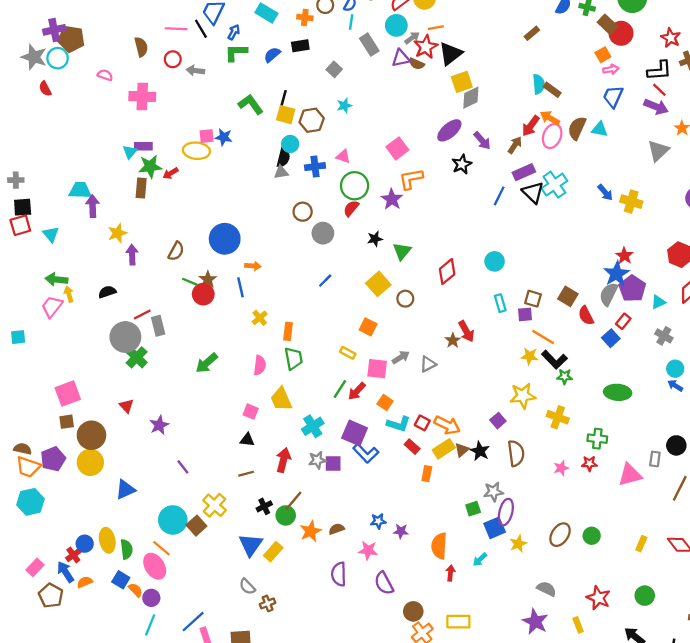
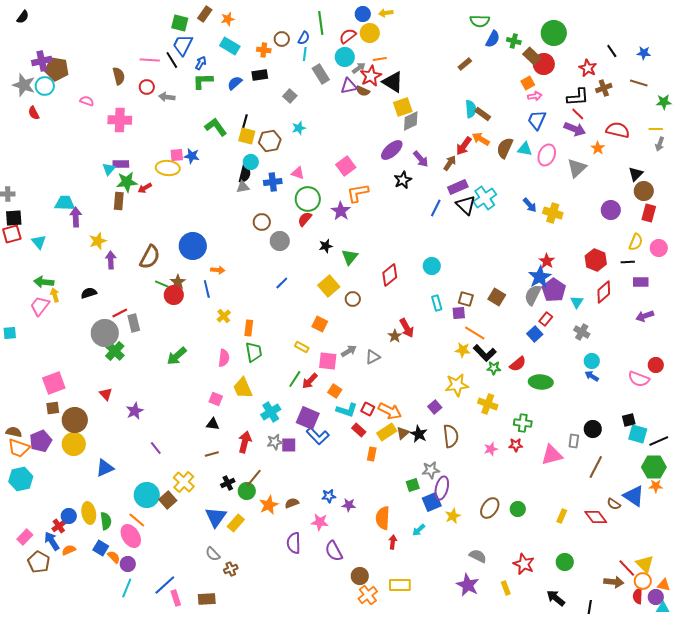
black triangle: (451, 54) -> (393, 82), turned -50
pink ellipse: (552, 136) -> (547, 155), moved
brown semicircle: (176, 251) -> (150, 257), size x1.4
cyan triangle: (658, 302) -> (577, 302), turned -32
red semicircle: (586, 316) -> (518, 364), moved, turned -102

